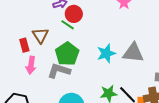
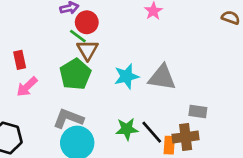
brown triangle: (40, 35) -> (87, 50), moved
pink arrow: (31, 65) -> (27, 87), turned 36
gray L-shape: (59, 71) -> (68, 118), moved

